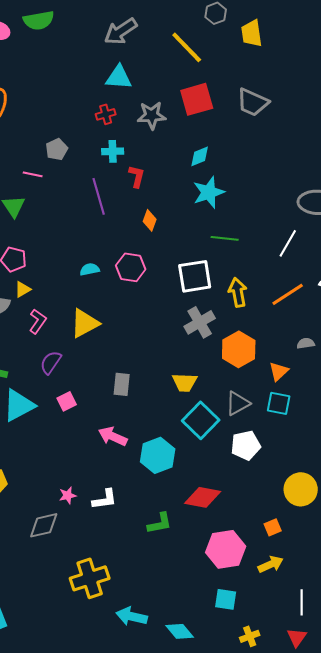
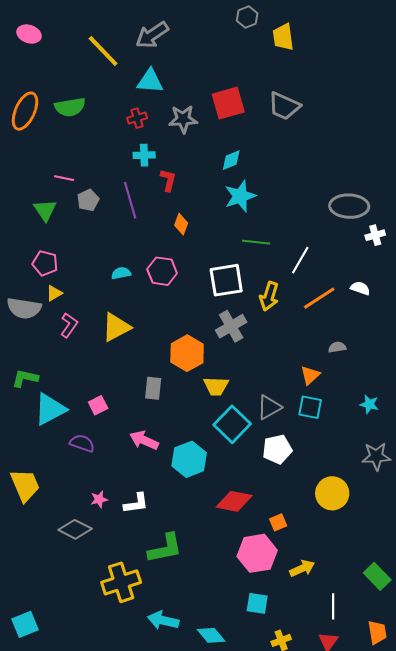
green semicircle: (39, 20) -> (70, 107), moved
yellow line: (187, 47) -> (103, 51), moved
gray pentagon: (57, 149) -> (88, 200), moved
white line: (288, 243) -> (300, 260), moved
yellow arrow: (238, 292) -> (269, 296), turned -152
orange hexagon: (239, 349) -> (187, 353), moved
purple semicircle: (51, 362) -> (82, 443), moved, turned 75
green L-shape: (160, 523) -> (165, 548), moved, size x1.4
gray diamond: (44, 525) -> (75, 529), turned 40
orange square: (273, 527) -> (278, 522), moved

